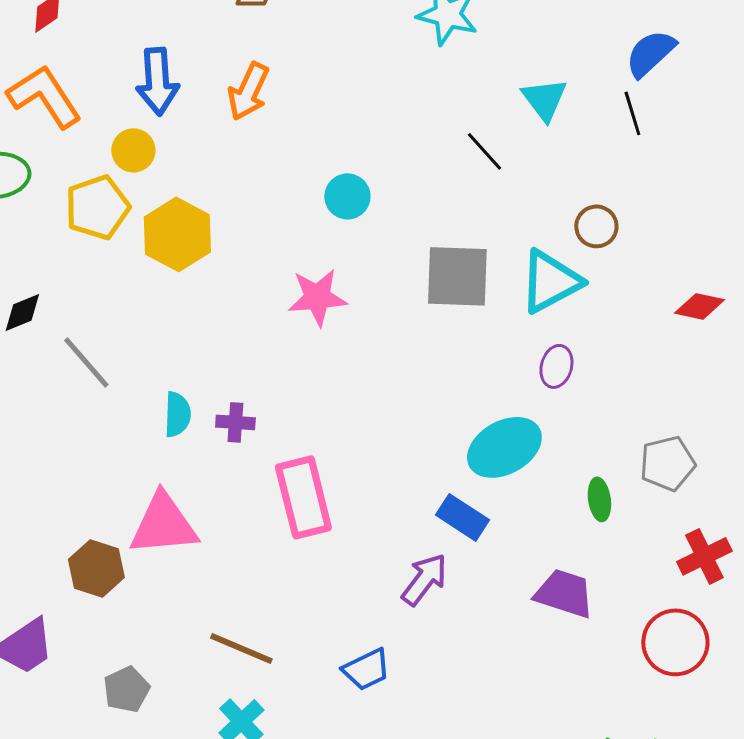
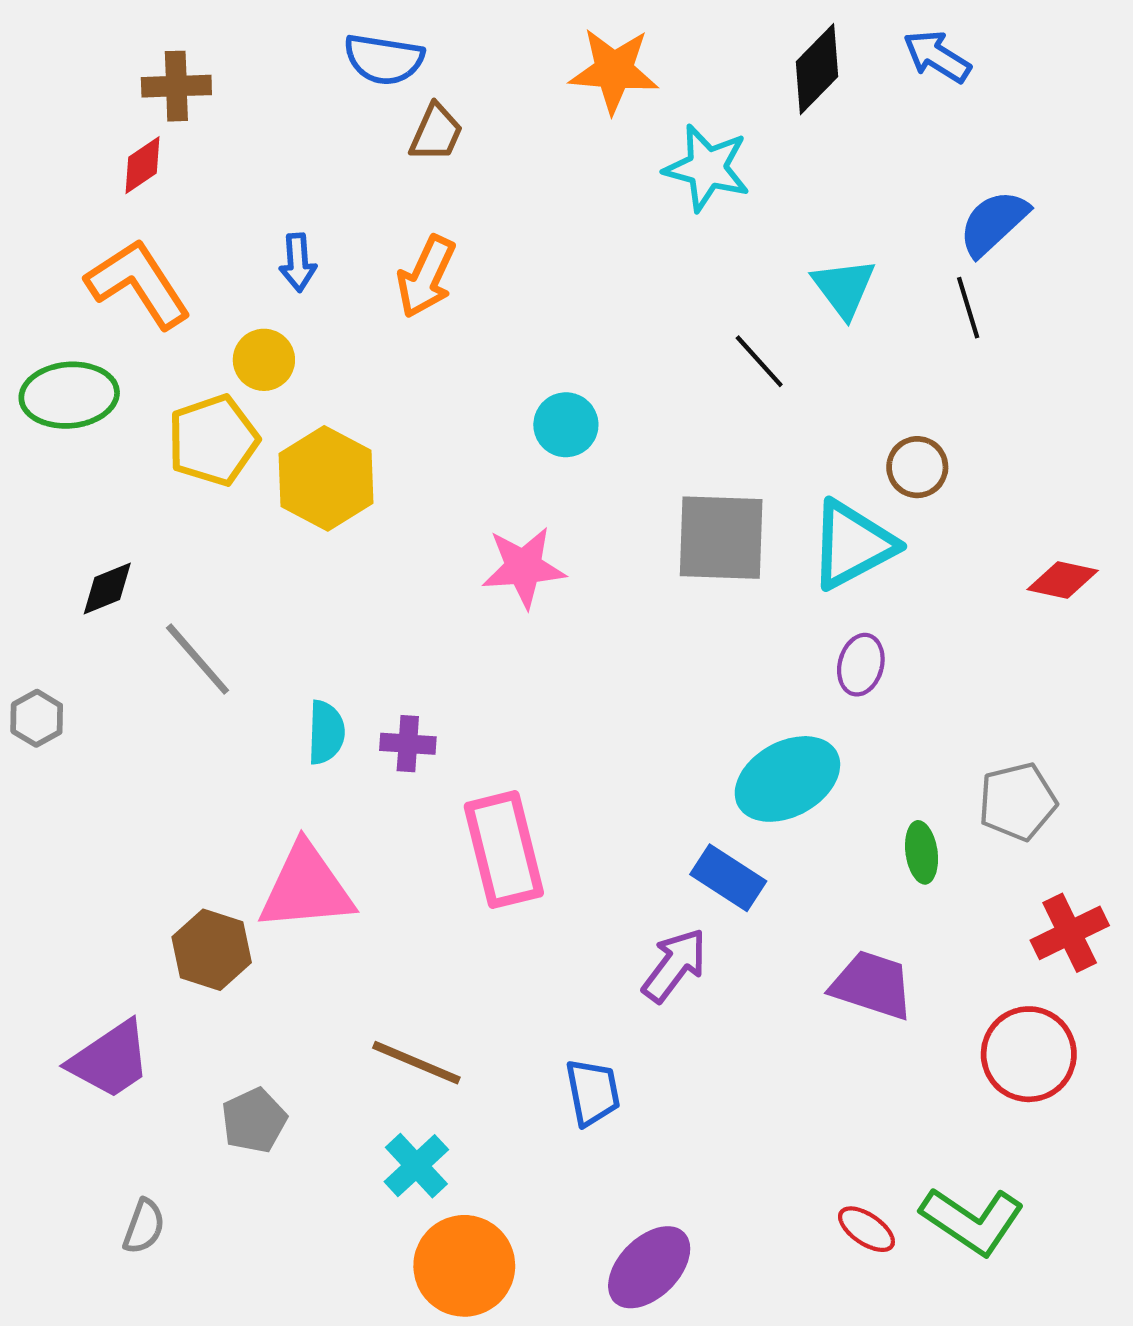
blue arrow: (157, 81) -> (298, 262), size x0.6
blue trapezoid: (366, 669) -> (593, 1092), turned -75

